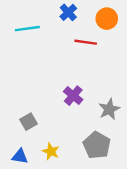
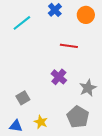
cyan line: (27, 29) -> (22, 23), turned -30
red line: (86, 42) -> (69, 46), moved

